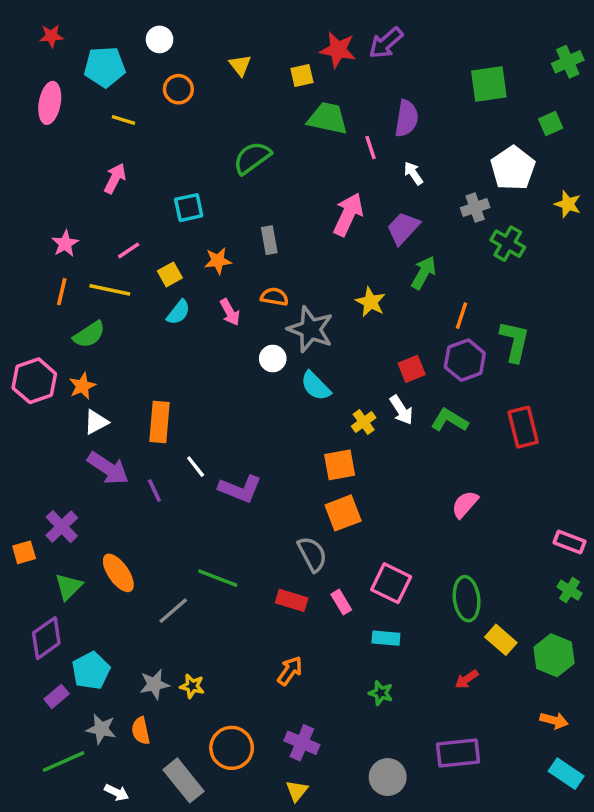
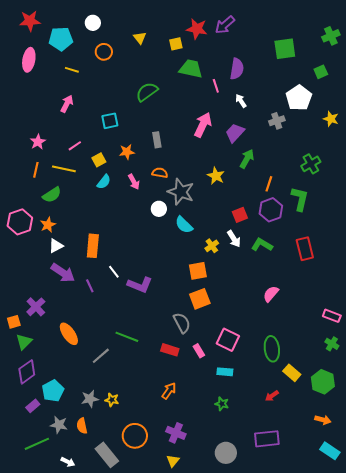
red star: (51, 36) -> (30, 21), size x1.5
green cross: (508, 244) -> (311, 164), moved, turned 30
green triangle: (69, 587) -> (24, 342), moved

